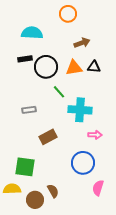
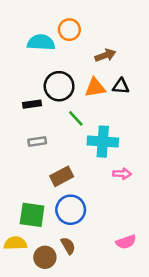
orange circle: (68, 14) -> (69, 30), moved
black rectangle: (25, 59) -> (32, 104), moved
blue circle: (83, 163) -> (71, 210), moved
pink semicircle: (98, 188) -> (126, 242), turned -126

